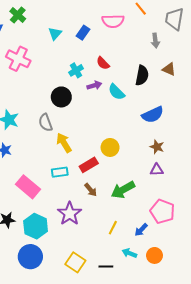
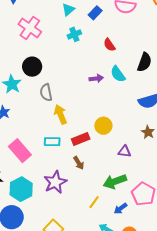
cyan cross: (76, 70) -> (74, 34), moved
purple arrow: (94, 85) -> (96, 78), moved
black circle: (61, 97) -> (32, 67), moved
purple triangle: (157, 170) -> (124, 151), moved
green arrow: (123, 190) -> (115, 181), moved

